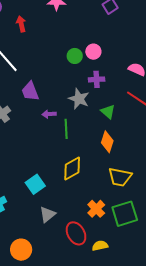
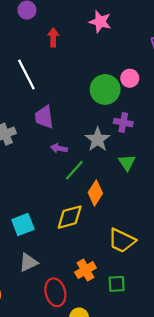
pink circle: (93, 52) -> (130, 78), moved
green circle: (75, 56) -> (105, 89), size x1.6
green line: (66, 129) -> (74, 170), turned 30
orange diamond: (107, 142) -> (95, 193), moved
green square: (125, 214) -> (117, 284), size x0.6

